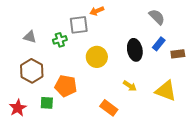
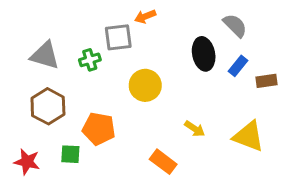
gray triangle: (30, 37) -> (45, 55), size x1.5
black ellipse: (135, 50) -> (204, 54), moved
red star: (18, 108) -> (27, 162), turned -30

